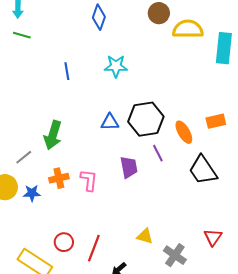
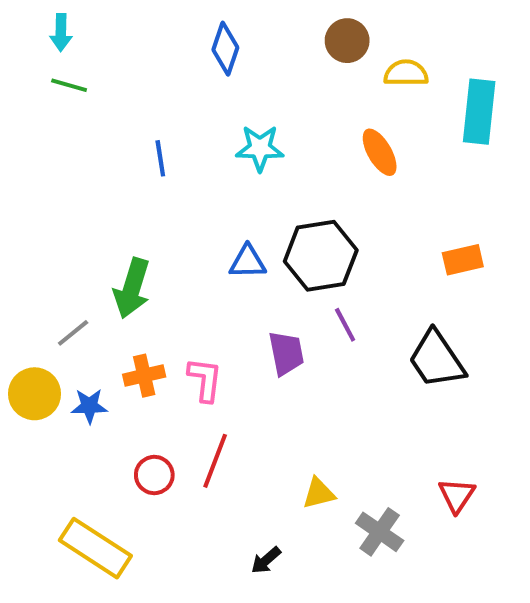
yellow semicircle: (188, 29) -> (406, 73), size x0.7
orange ellipse: (184, 132) -> (380, 152), moved
yellow triangle: (145, 236) -> (319, 493), turned -30
red circle: (64, 242) -> (154, 475), moved
red line: (94, 248) -> (215, 461), moved

